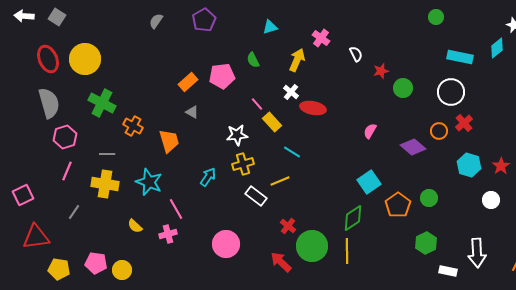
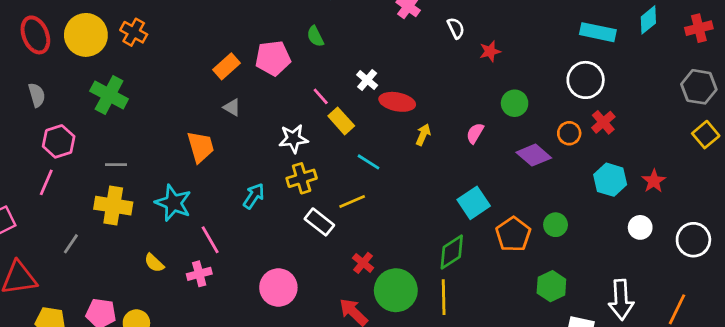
yellow arrow: (297, 60) -> (423, 135), moved, size x0.7
green circle: (403, 88) -> (515, 103), moved
gray semicircle: (49, 103) -> (37, 95), size x0.6
orange cross: (133, 126) -> (134, 32), moved
pink line: (67, 171) -> (46, 182), moved

